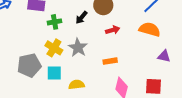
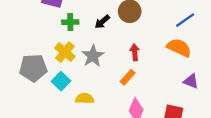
red arrow: (113, 30) -> (135, 52), moved, turned -88
orange rectangle: (110, 61) -> (128, 77), turned -48
cyan square: (54, 73) -> (61, 81), turned 35

